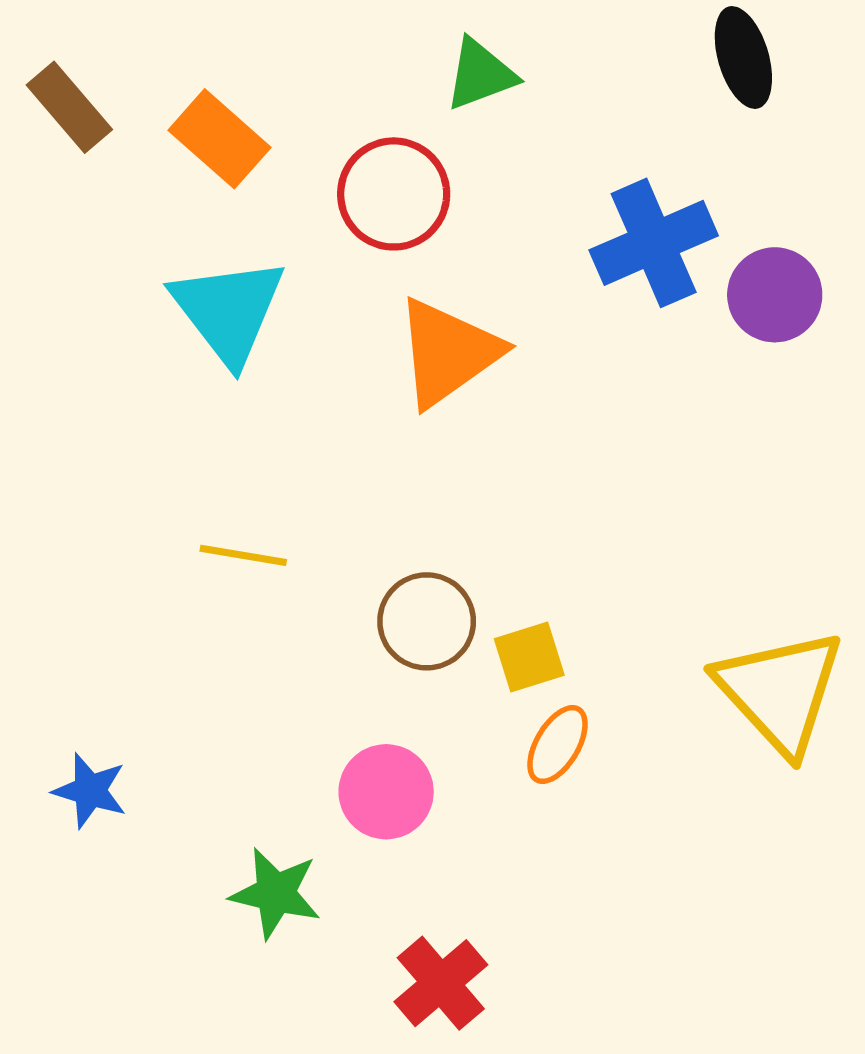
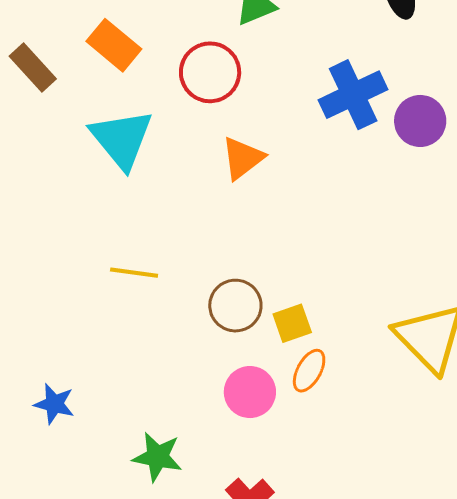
brown rectangle: (69, 107) -> (33, 67), moved
orange triangle: (448, 353) -> (243, 158), size x0.7
pink circle: (386, 792) -> (250, 392), moved

